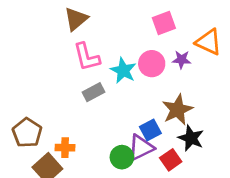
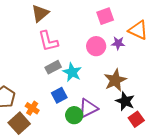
cyan star: (123, 70) -> (72, 72), moved
blue square: (150, 130) -> (59, 95), moved
orange cross: (65, 148) -> (32, 108), turned 32
red square: (171, 160) -> (136, 119), moved

